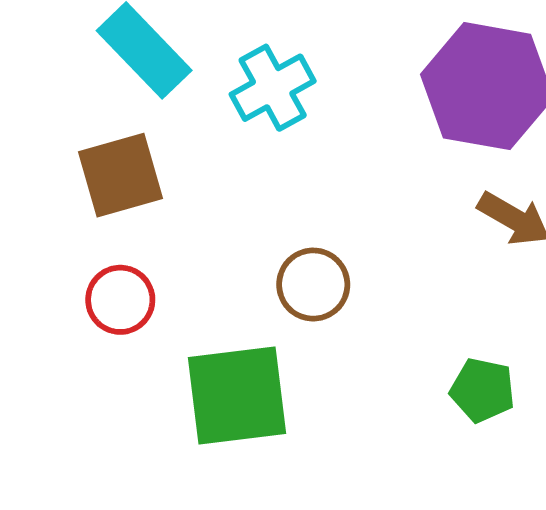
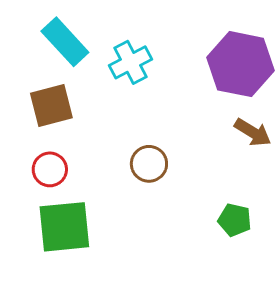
green square: (237, 395) -> (64, 227), moved

